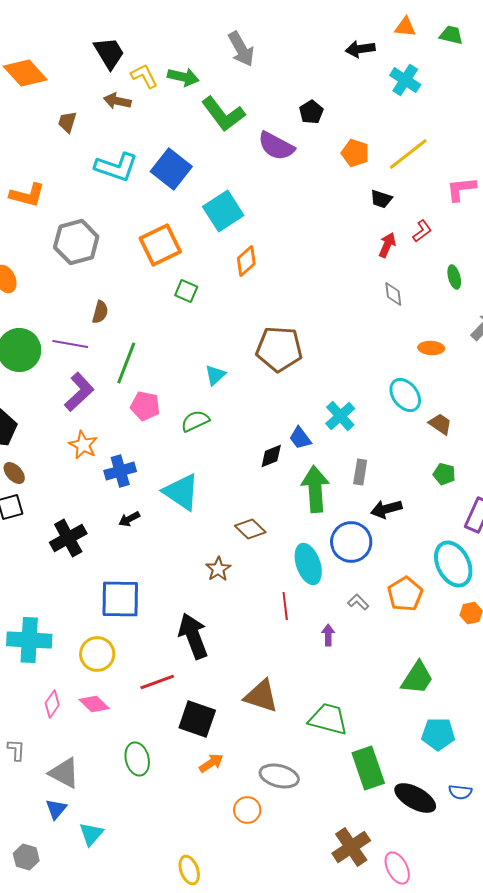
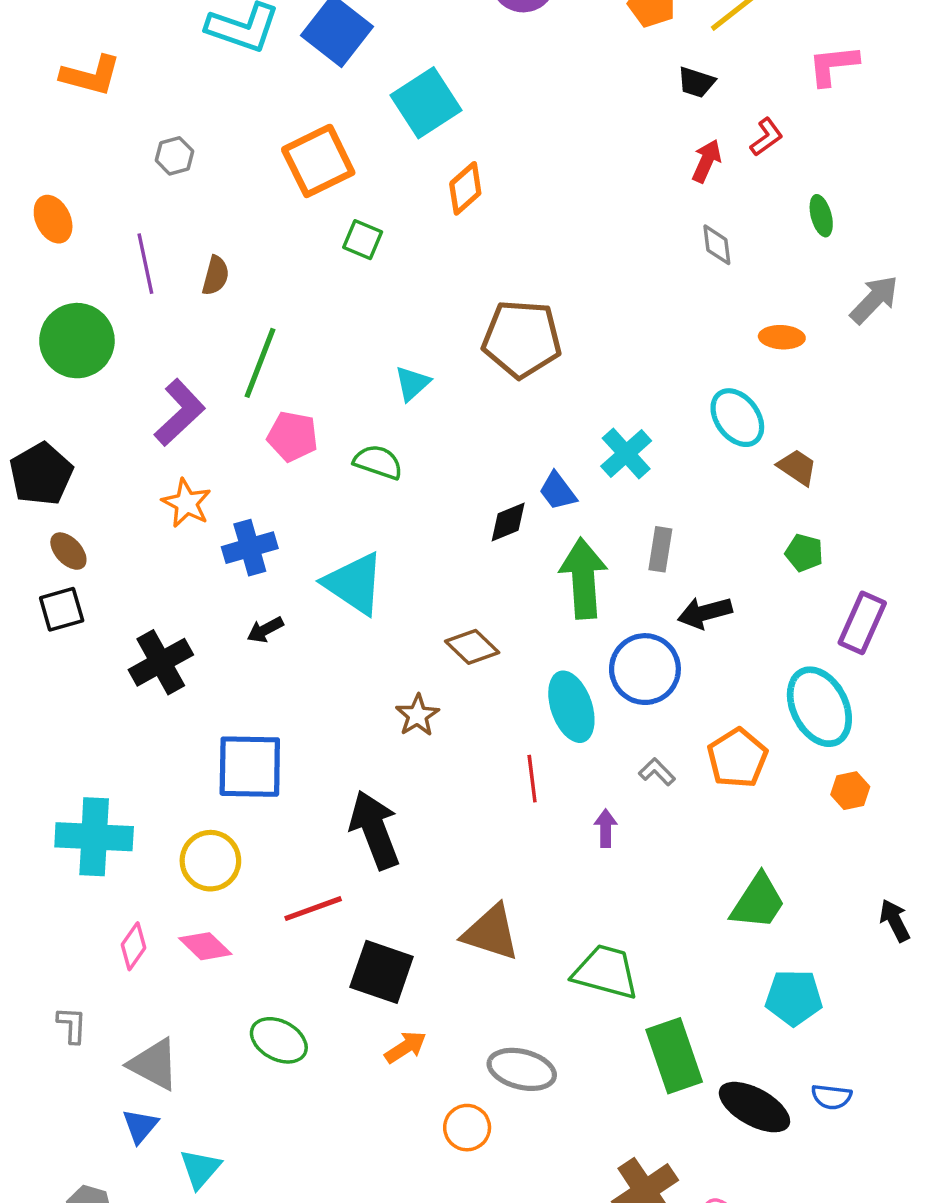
gray hexagon: (76, 242) -> (174, 156), size x0.5
purple line: (70, 344) -> (145, 264), moved, turned 68
green semicircle: (195, 421) -> (378, 462), turned 44
green ellipse: (137, 759) -> (279, 1040), turned -48

